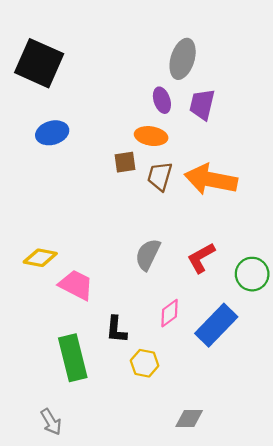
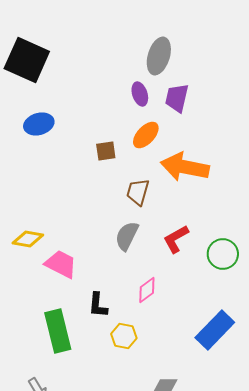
orange ellipse: (151, 136) -> (146, 135), moved, turned -56
brown trapezoid: (160, 176) -> (138, 192), moved
blue rectangle: (216, 325) -> (215, 330), moved

